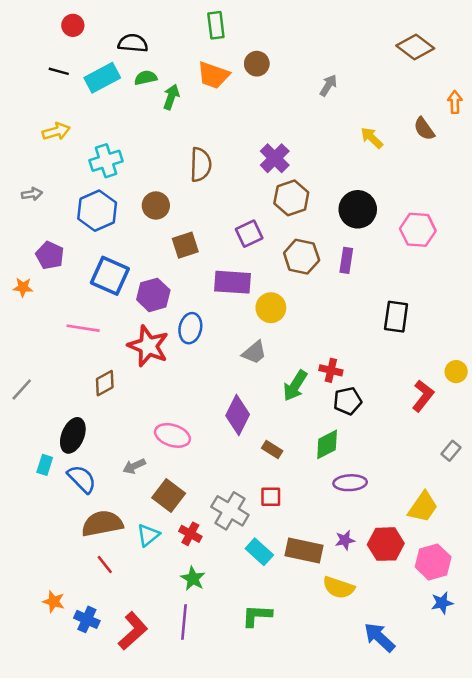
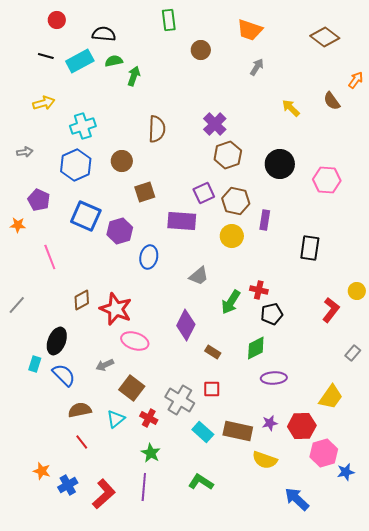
orange trapezoid: (213, 75) -> (250, 30), moved
orange arrow: (455, 102) -> (356, 80), turned 36
purple square: (249, 234) -> (204, 193), moved
purple rectangle: (346, 260) -> (265, 220), moved
yellow circle: (271, 308) -> (232, 236), moved
pink line: (83, 328) -> (50, 257), moved, turned 60
red star: (148, 346) -> (116, 309), moved
brown semicircle: (102, 524) -> (80, 410), size x0.7
pink hexagon: (433, 562) -> (324, 453), moved
green L-shape: (257, 616) -> (201, 482), turned 30
blue cross: (87, 619) -> (68, 485), turned 36

